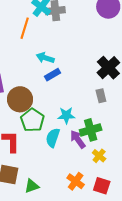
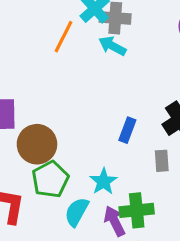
cyan arrow: (45, 58) -> (112, 46), moved
blue rectangle: (53, 75) -> (127, 130), moved, turned -49
cyan star: (66, 115) -> (103, 181), turned 30

